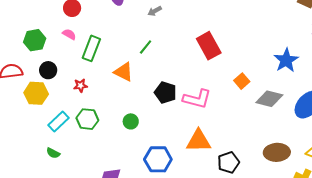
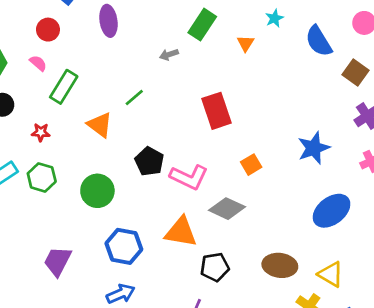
gray arrow: (155, 11) -> (169, 54), moved
gray diamond: (269, 99) -> (227, 209), moved
green circle: (131, 121) -> (97, 191), size x1.6

